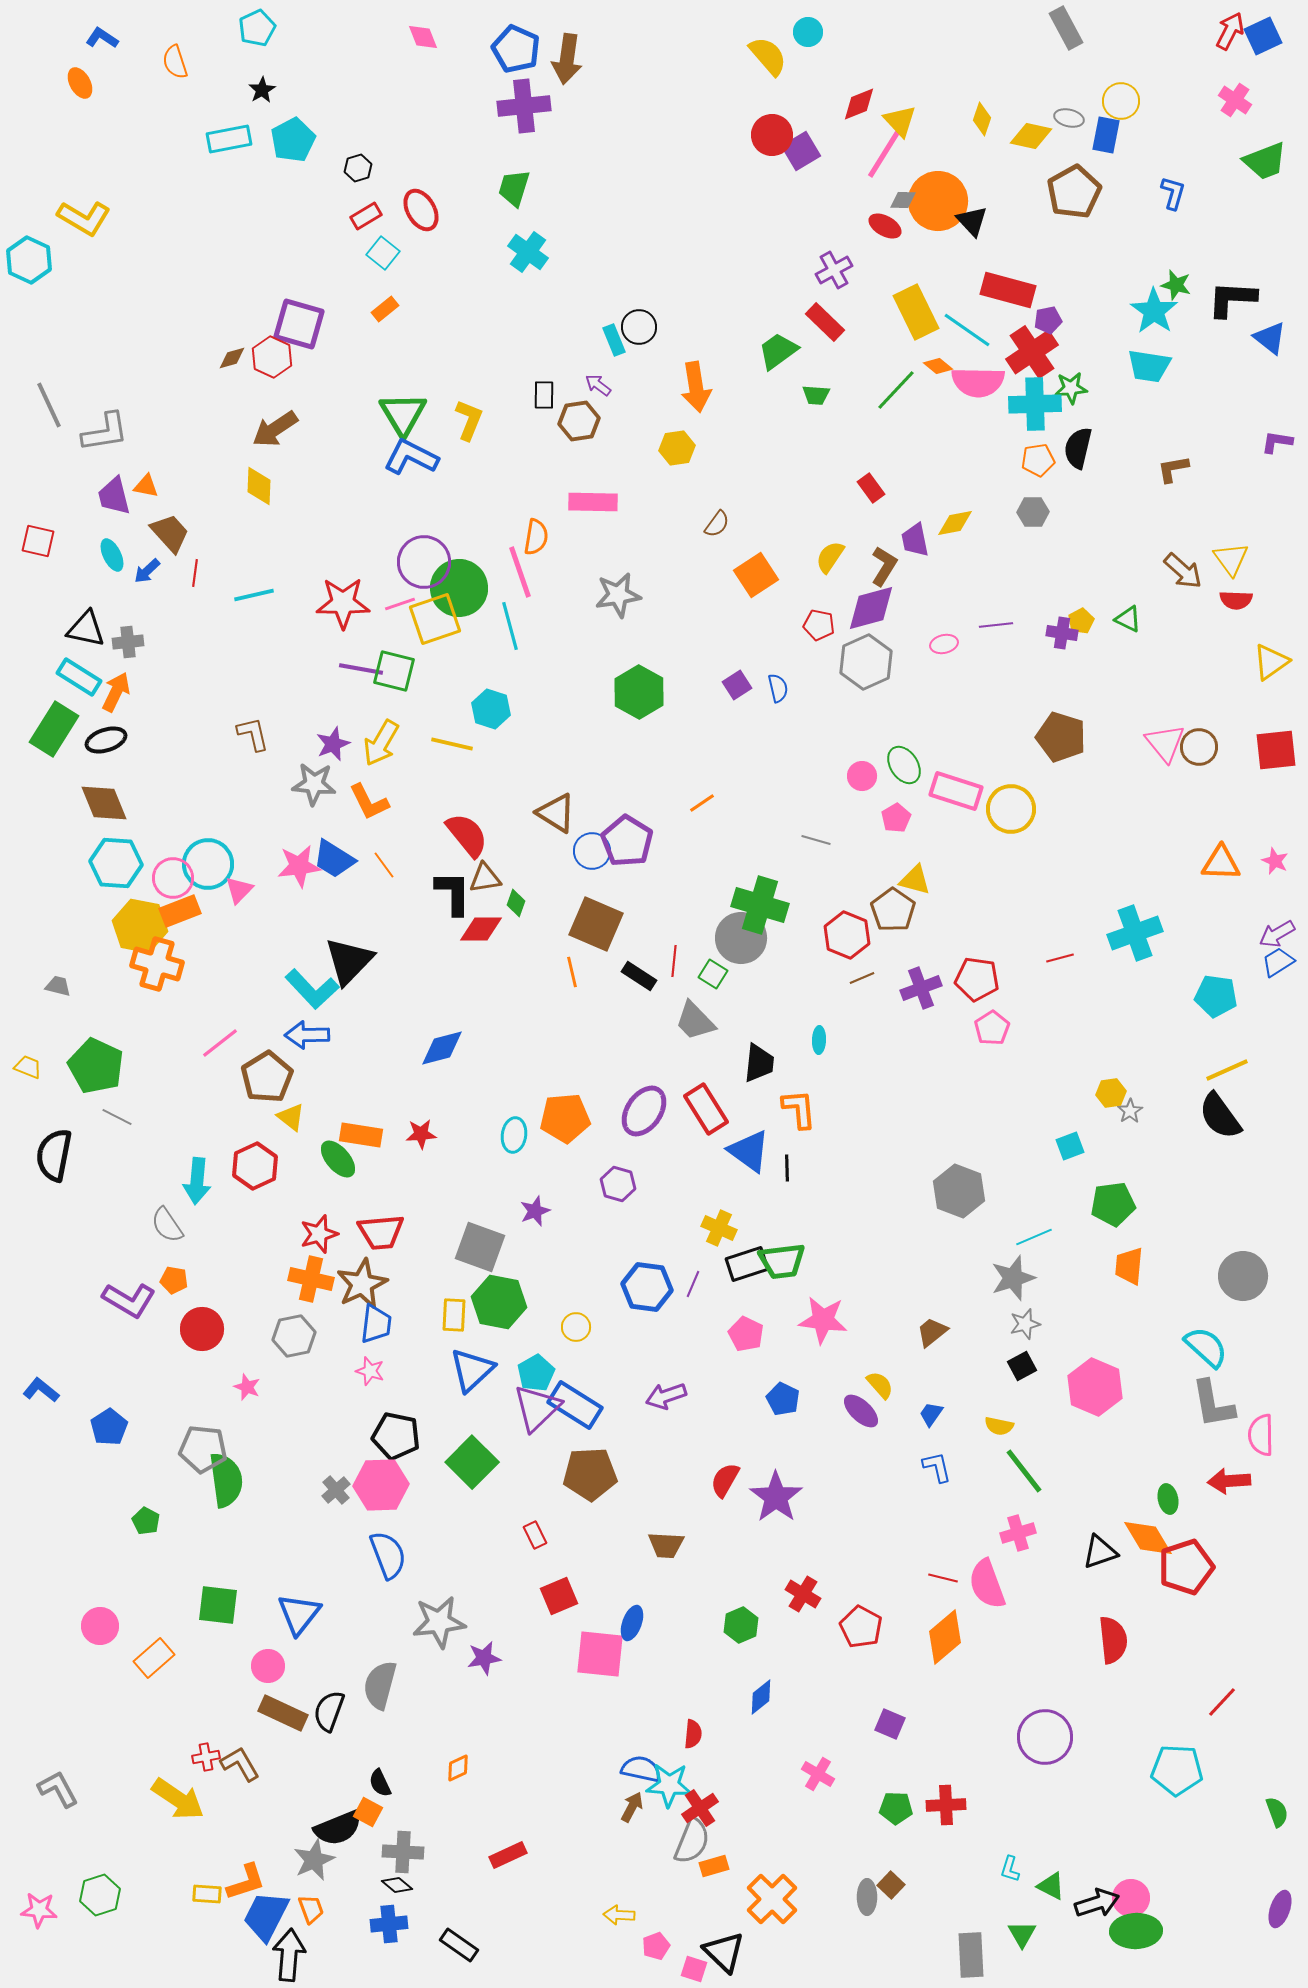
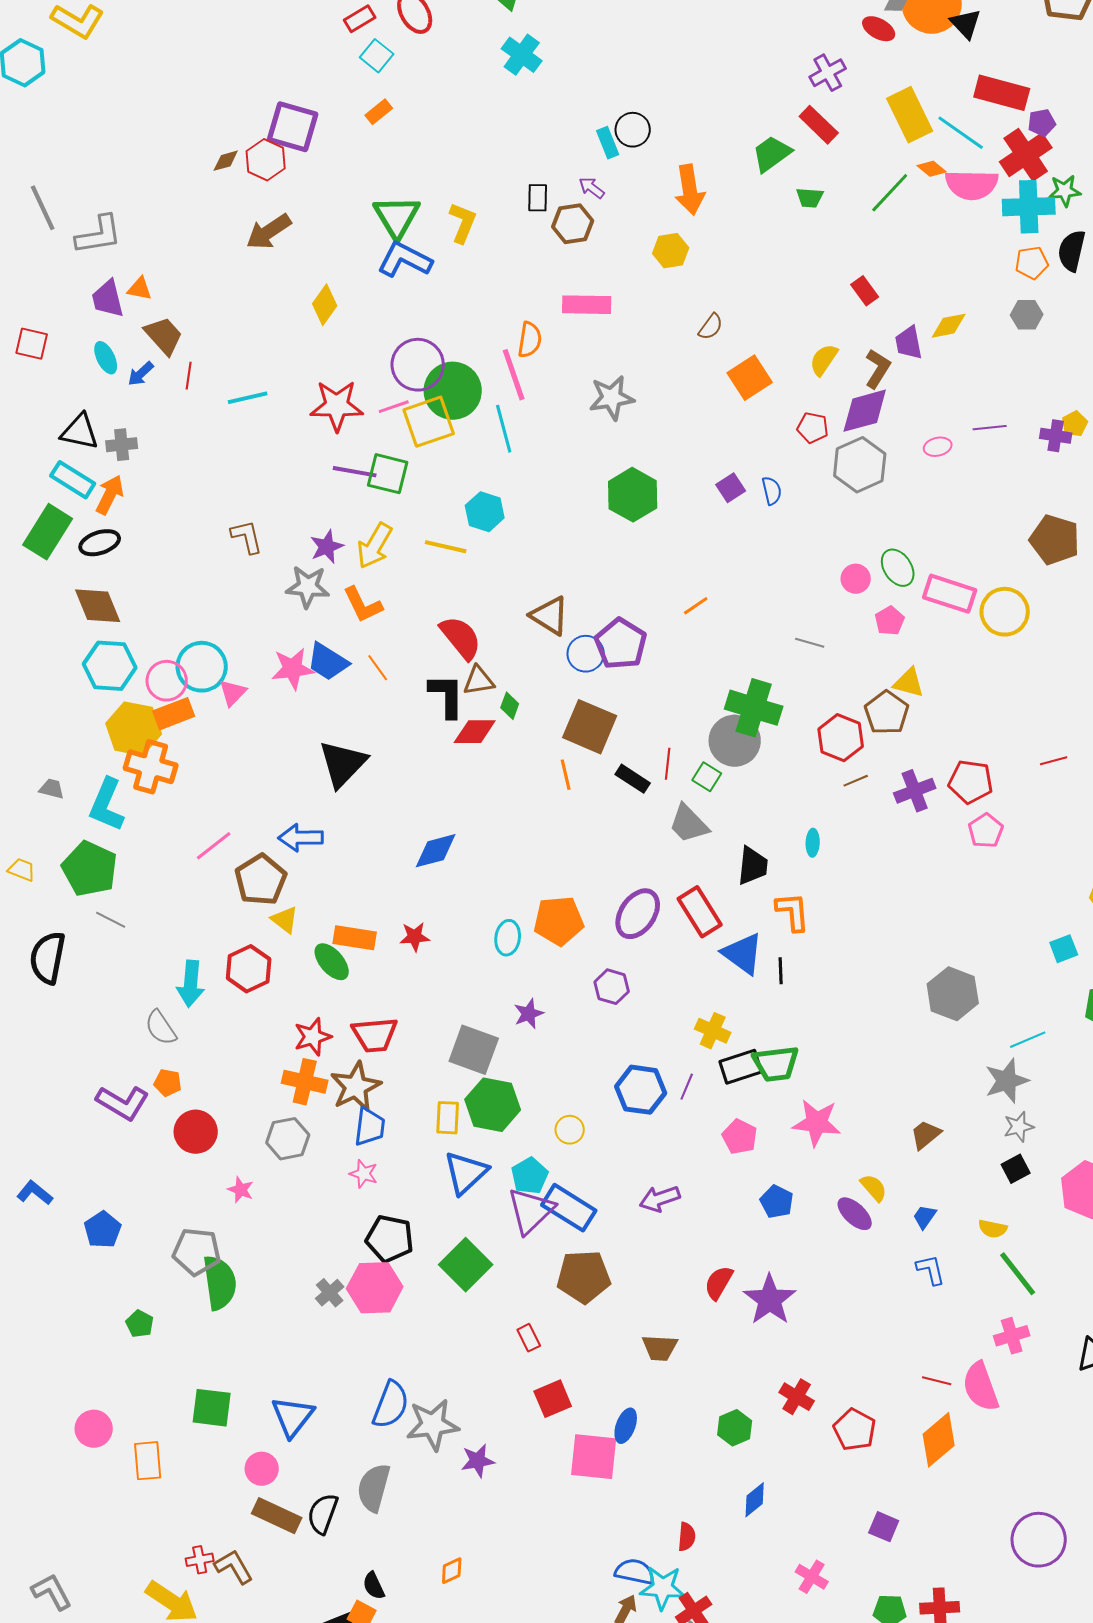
yellow diamond: (259, 486) -> (325, 305), moved, turned 33
cyan L-shape: (312, 989) -> (107, 805), moved, turned 66
blue semicircle: (388, 1555) -> (391, 1405), moved, turned 42
orange rectangle: (154, 1658) -> (148, 1461), turned -54

